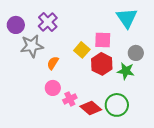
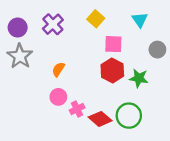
cyan triangle: (127, 18) -> (140, 20), size x0.7
gray star: (32, 46) -> (20, 56), moved, turned -30
yellow square: (82, 50) -> (96, 19), moved
gray circle: (136, 53) -> (157, 50), moved

